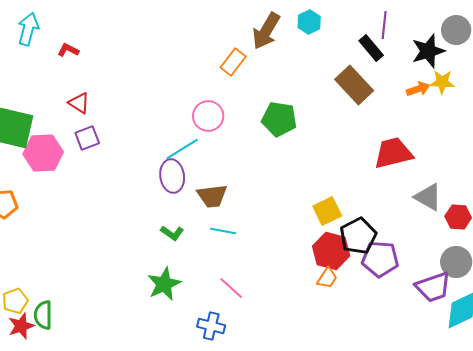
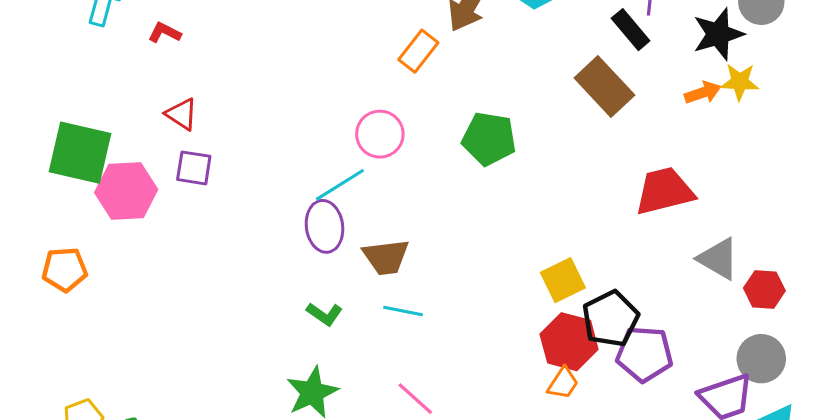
purple square: (87, 138) -> (194, 168), turned 30

